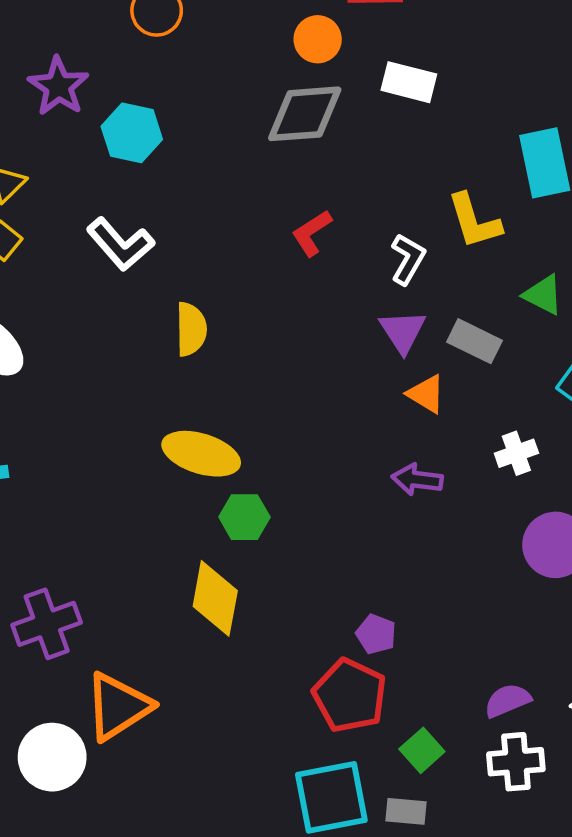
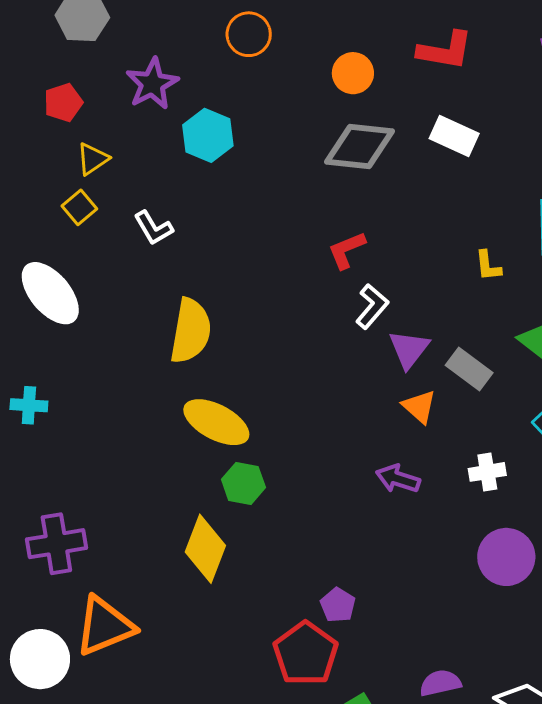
orange circle: (318, 39) -> (353, 73), moved
yellow L-shape: (474, 221) -> (488, 266), size x0.6
white L-shape: (120, 244) -> (153, 228), moved, size x0.7
white L-shape: (408, 259) -> (372, 306), moved
yellow semicircle: (191, 329) -> (191, 331), moved, size x1.4

